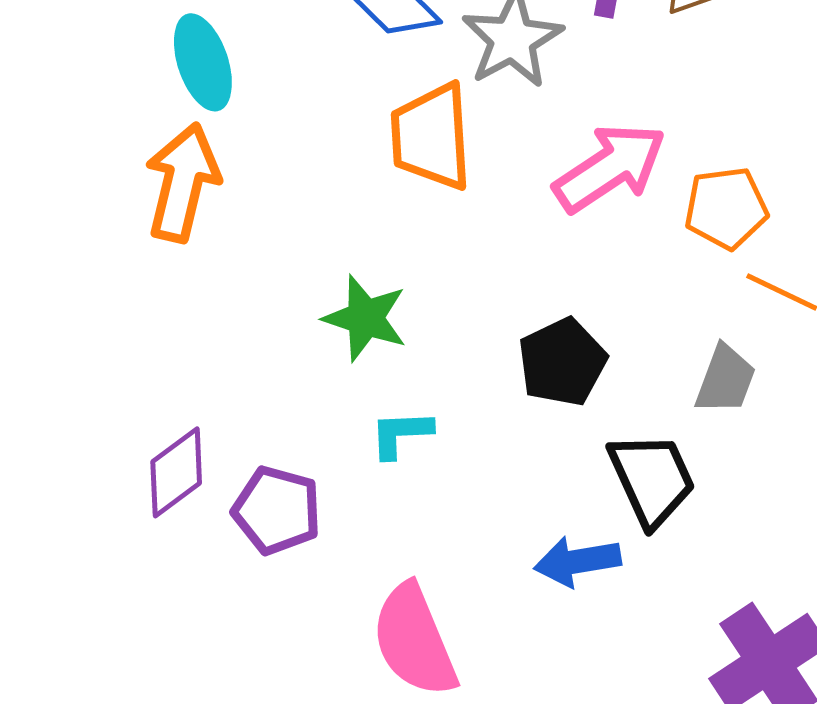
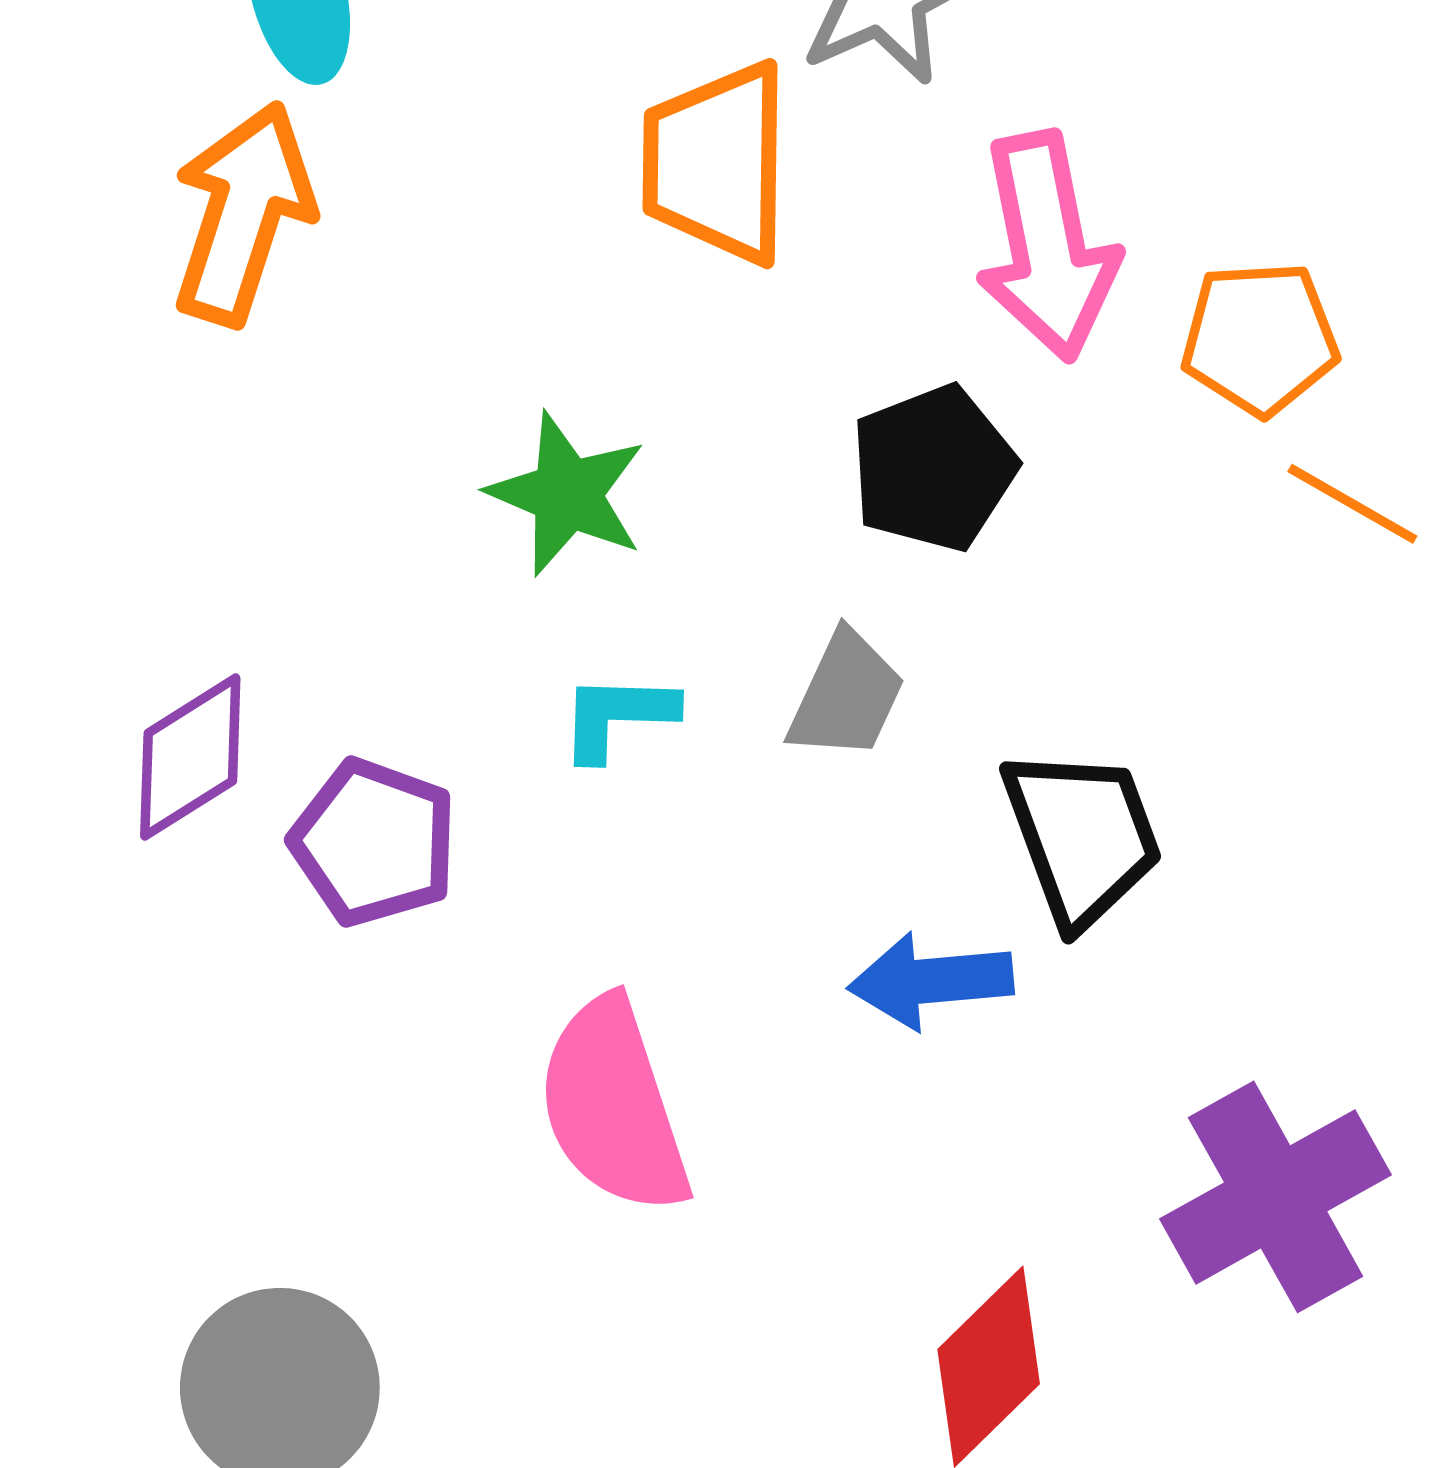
pink arrow: (610, 168) -> (1047, 246), turned 108
black pentagon: (562, 362) -> (933, 468), moved
gray trapezoid: (725, 379) -> (846, 695), moved

